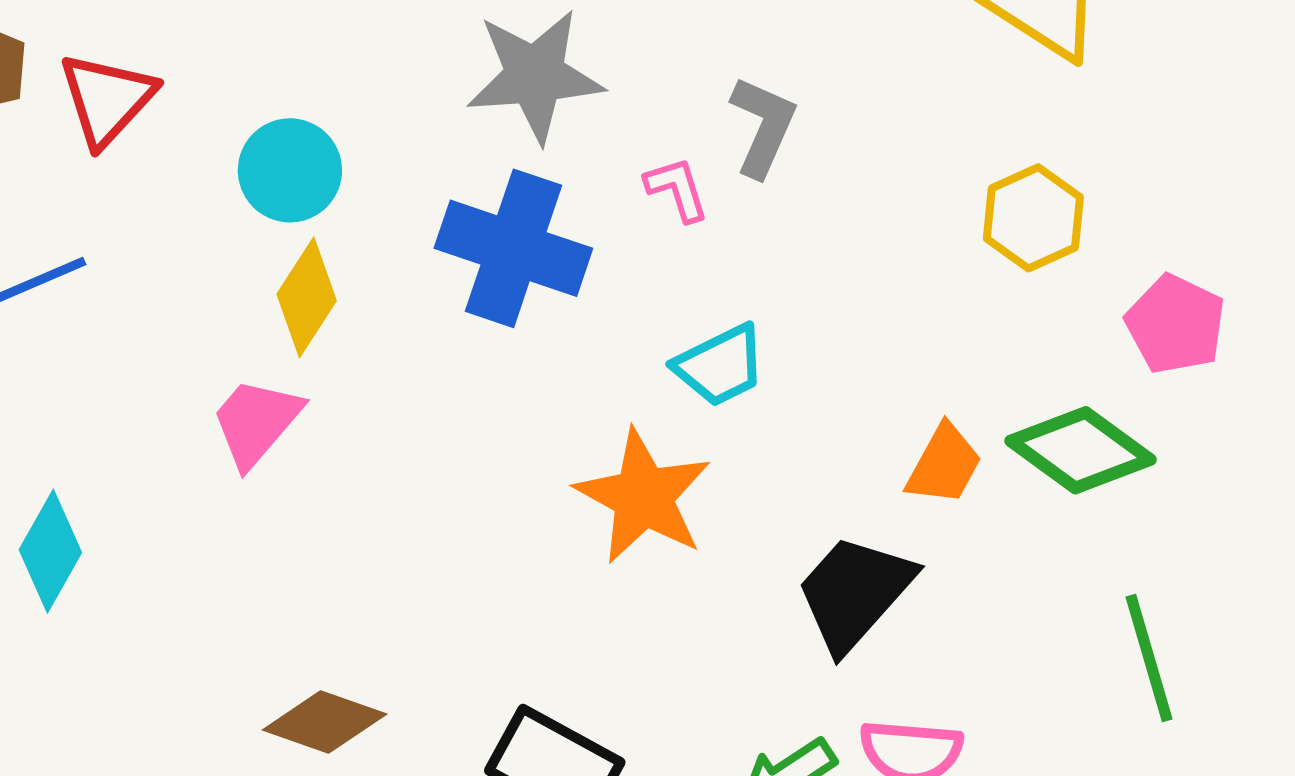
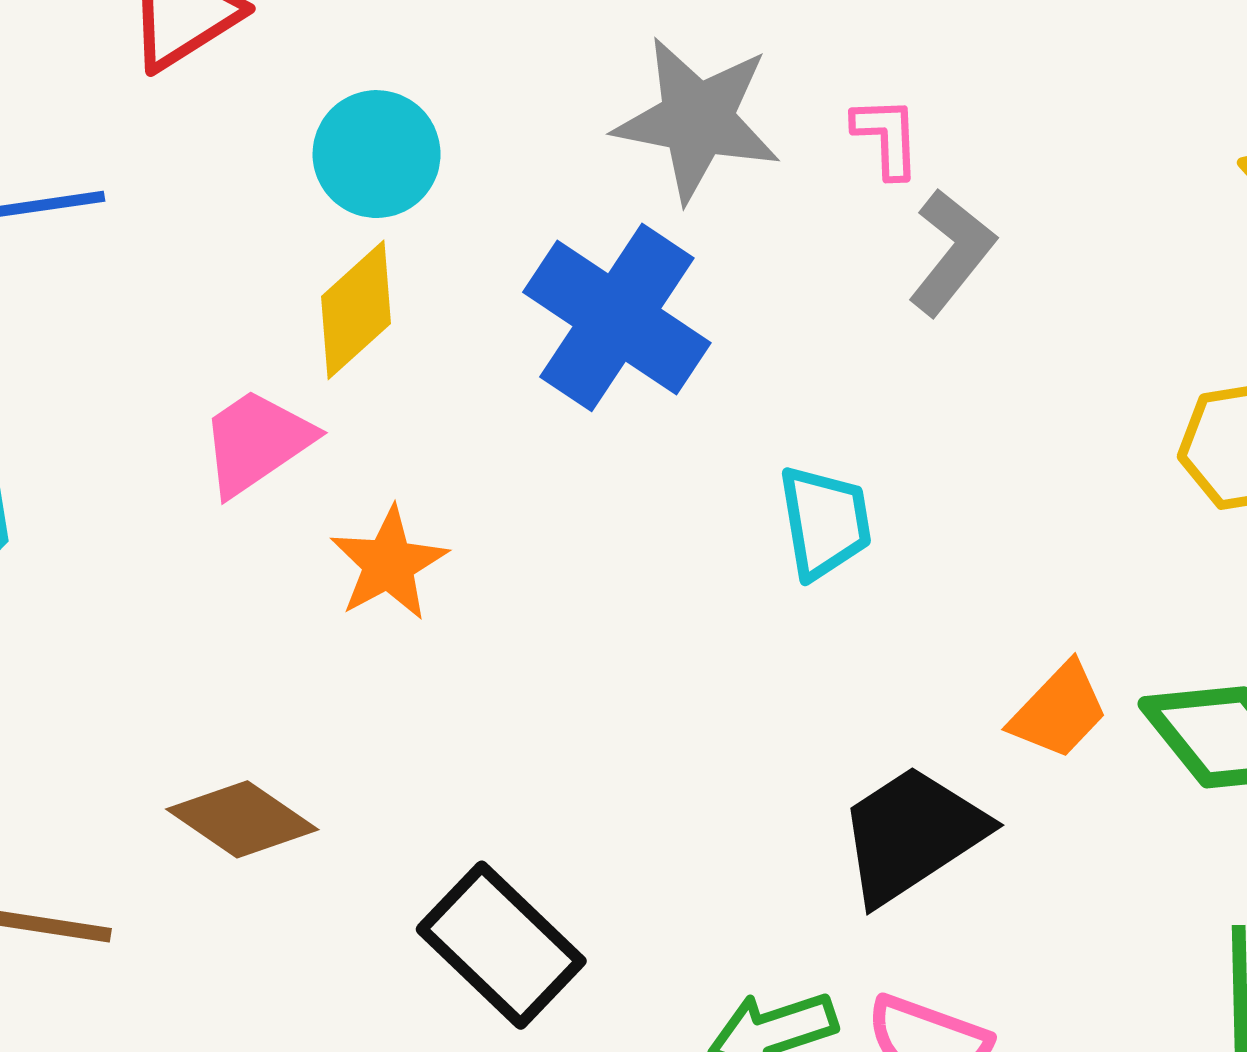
pink L-shape: (677, 189) -> (887, 137), moved
cyan trapezoid: (720, 365) -> (825, 522), turned -88
orange star: (643, 497) -> (389, 564), moved, size x0.7

